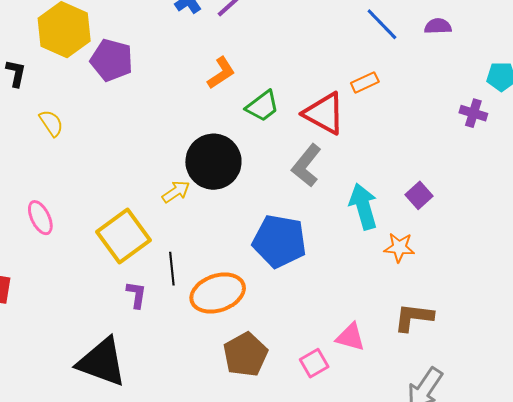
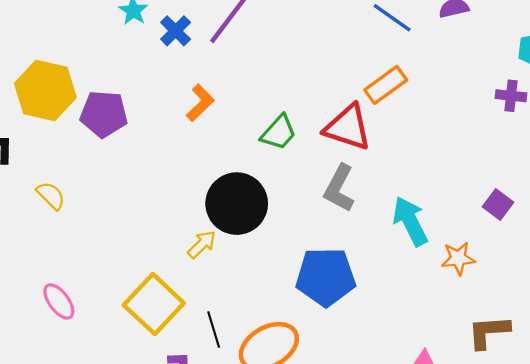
orange L-shape: (221, 73) -> (200, 103), moved
orange rectangle: (365, 82) -> (386, 85), size x1.4
purple square: (419, 195) -> (498, 204), moved

